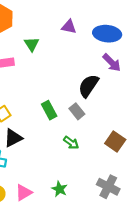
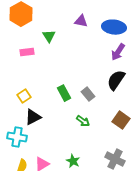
purple arrow: (112, 63) -> (118, 52), turned 78
black semicircle: (89, 86) -> (116, 80), moved

